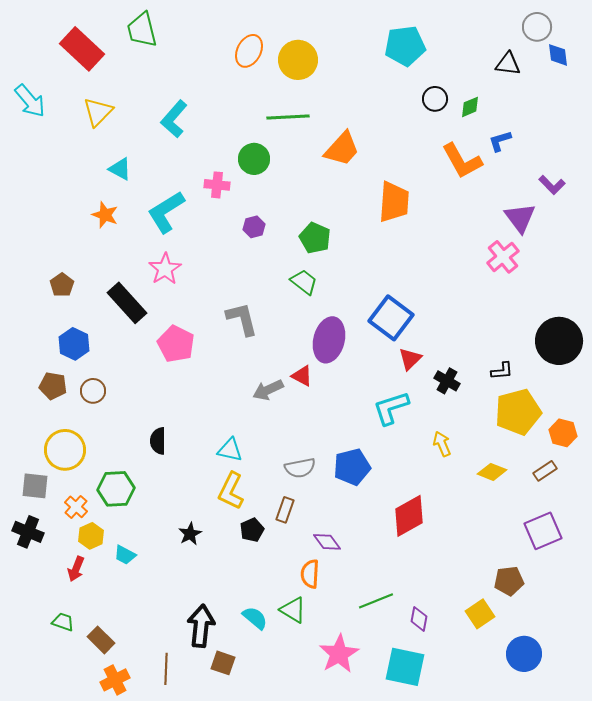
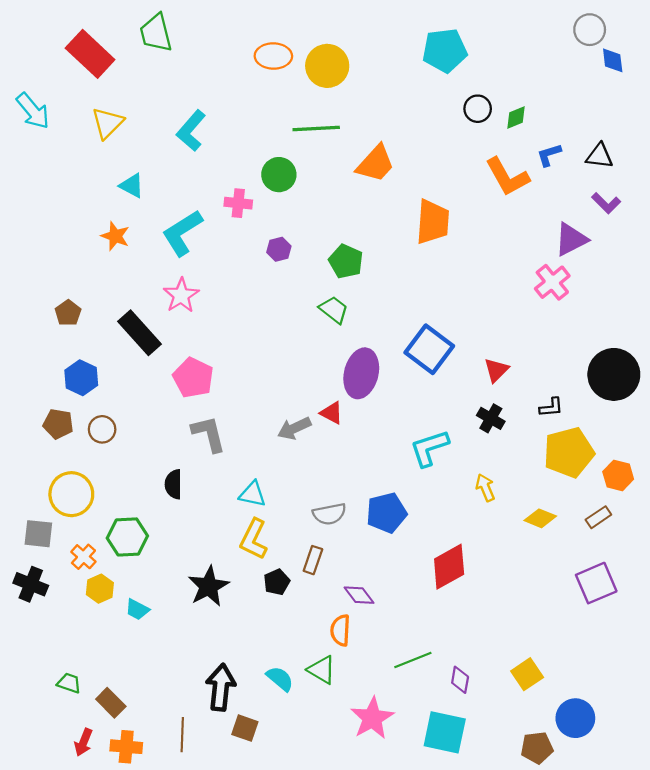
orange ellipse: (249, 51) -> (273, 56), turned 64
black triangle: (508, 64) -> (600, 156), moved
purple triangle: (520, 218) -> (571, 239), turned 40
gray L-shape: (242, 319) -> (209, 434), moved
red triangle: (410, 359) -> (496, 370), moved
black star: (190, 534) -> (209, 586), size x1.6
red arrow: (76, 569) -> (83, 742), moved
brown pentagon: (509, 581) -> (537, 748), moved
orange cross: (115, 680) -> (126, 747), turned 32

